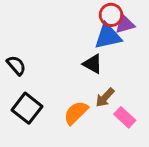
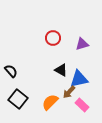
red circle: (111, 15) -> (53, 38), moved
blue triangle: (108, 36) -> (79, 79), moved

